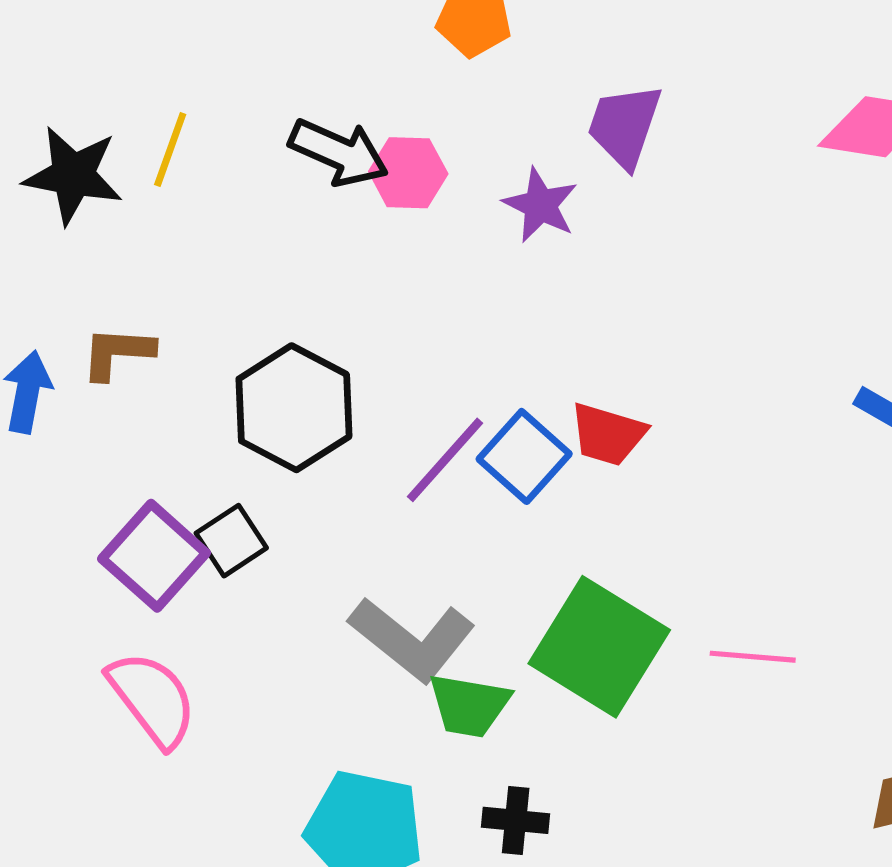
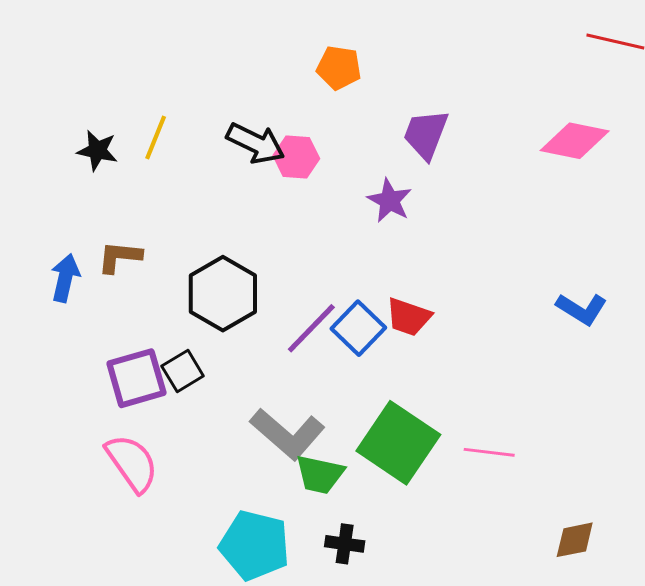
black star: (73, 175) -> (97, 150), size x0.7
purple star: (540, 205) -> (390, 201), moved
purple square: (154, 556) -> (136, 378), turned 30

